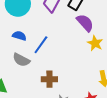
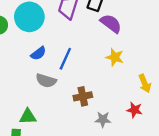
blue semicircle: (19, 36) -> (38, 53), turned 136
yellow star: (95, 43) -> (115, 57), moved

